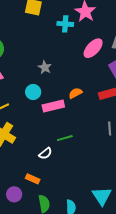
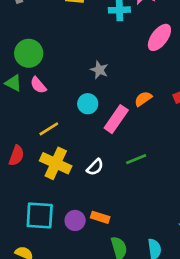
pink rectangle: (53, 106) -> (116, 119), turned -35
white semicircle: (45, 153) -> (95, 167), moved
purple circle: (14, 194) -> (75, 220), moved

